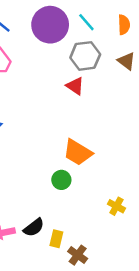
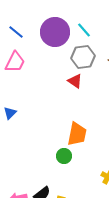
orange trapezoid: (78, 152) -> (77, 134), turned -110

